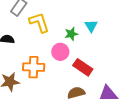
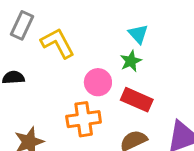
green star: (71, 34) -> (131, 61), moved
orange cross: (34, 67) -> (84, 119), moved

